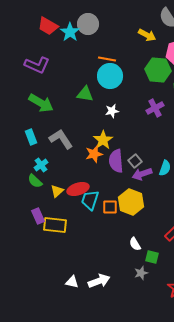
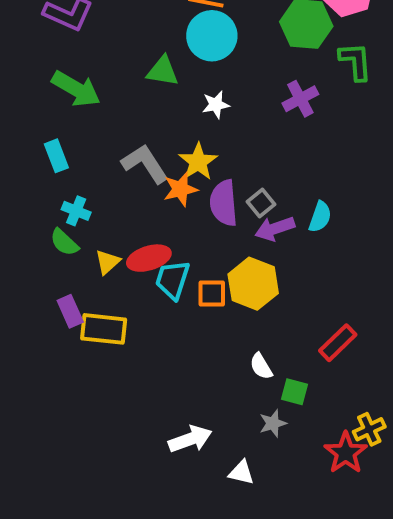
gray L-shape: (61, 139) -> (145, 164), moved
cyan cross: (41, 165) -> (76, 211), turned -32
white triangle: (72, 282) -> (241, 473), moved

